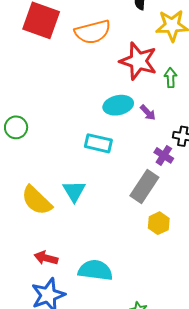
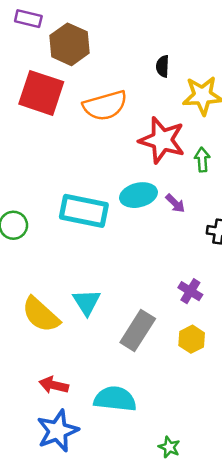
cyan rectangle: (98, 143) -> (84, 211), moved, size x1.4
purple cross: (164, 155) -> (190, 291), moved
gray rectangle: (144, 186) -> (138, 331), moved

